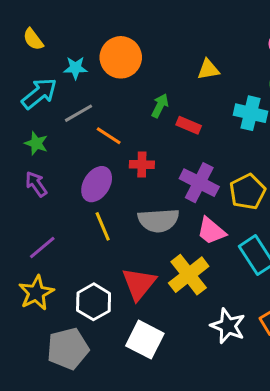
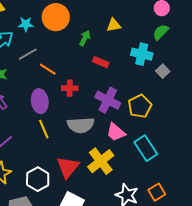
green arrow: (160, 106) -> (85, 38), moved
purple ellipse: (97, 184) -> (40, 101), turned -40

